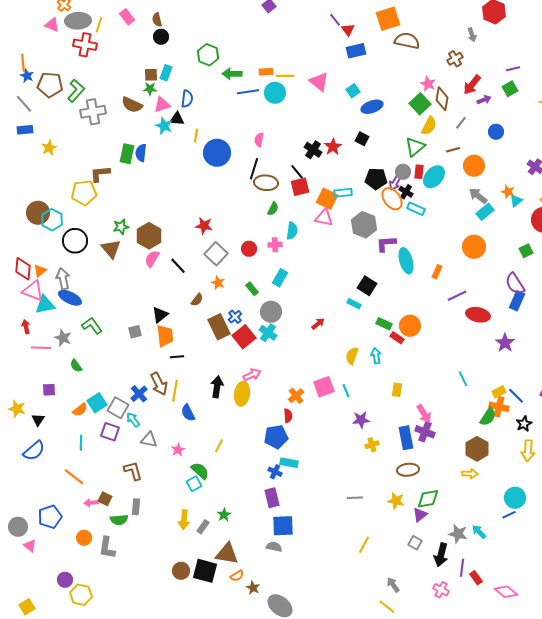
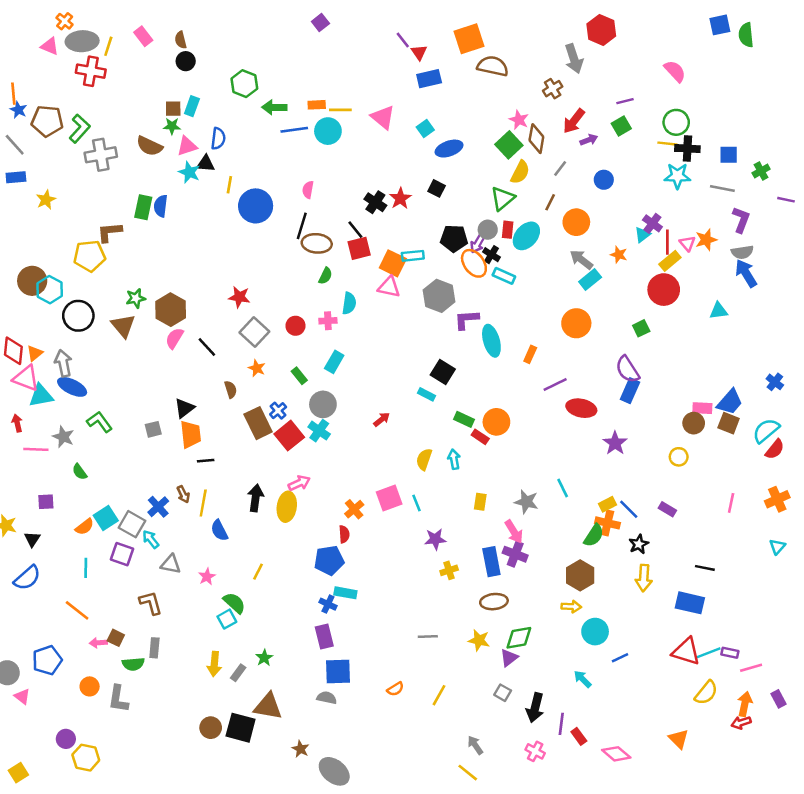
gray arrow: (472, 35) -> (574, 59), size x1.6
brown line: (453, 150) -> (550, 202), turned -48
cyan triangle: (516, 201) -> (642, 235), moved
brown semicircle: (197, 300) -> (231, 389), turned -56
brown arrow: (159, 384) -> (183, 494), size x0.6
cyan circle: (515, 498) -> (595, 632), moved
gray star: (458, 534) -> (526, 502), moved
orange semicircle: (237, 576) -> (395, 689), moved

